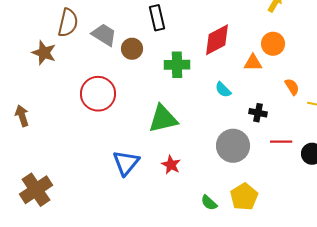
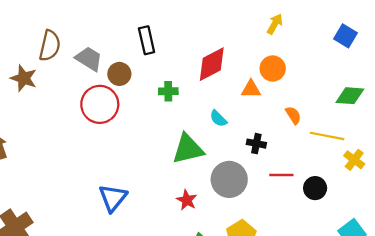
green cross: (177, 65) -> (168, 91), size x0.7
red circle: (98, 94) -> (100, 104), moved
green triangle: (163, 119) -> (188, 149), moved
red star: (171, 165) -> (187, 200), moved

